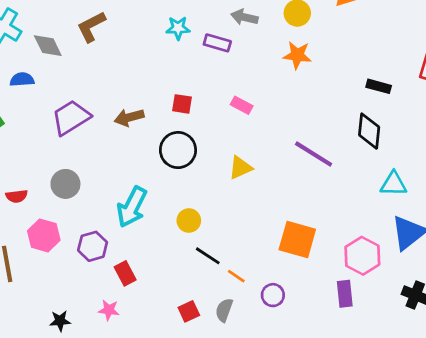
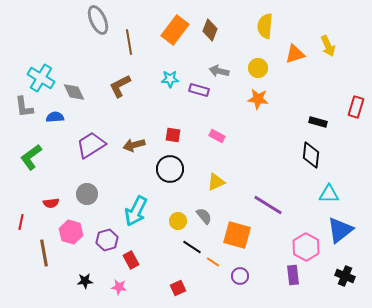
brown L-shape: (91, 27) -> (120, 86), moved
purple line: (314, 154) -> (268, 205), moved
orange square: (297, 240) -> (237, 235), moved
gray semicircle: (224, 310) -> (204, 216), moved, turned 120
black star: (60, 321) -> (85, 281), moved

